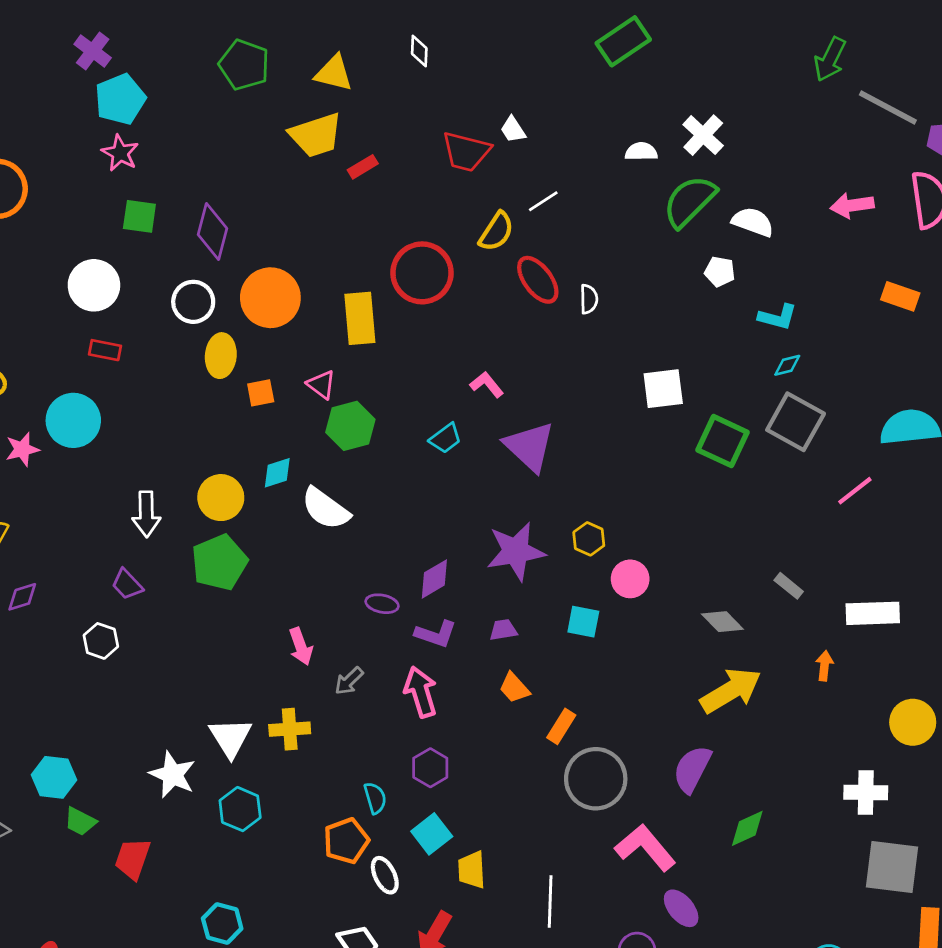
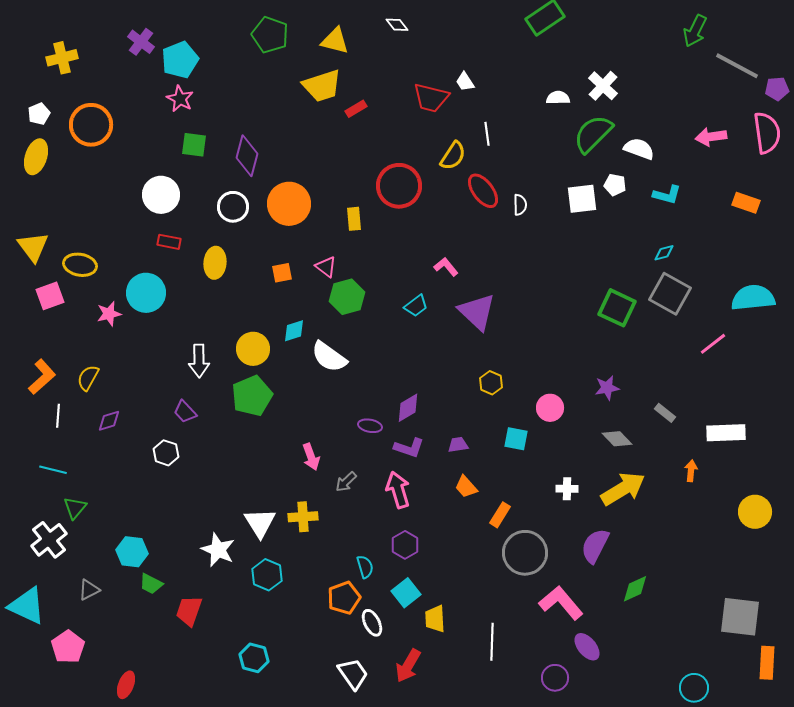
purple cross: (93, 51) -> (141, 42), moved
white diamond: (419, 51) -> (397, 25), turned -40
white line: (543, 201) -> (487, 134), turned -65
cyan L-shape: (778, 317) -> (667, 195), moved
yellow rectangle: (360, 318) -> (354, 219), size x0.6
yellow ellipse: (221, 356) -> (215, 263), moved
white square: (663, 389) -> (582, 199), moved
yellow hexagon: (589, 539) -> (491, 383), moved
purple star: (516, 551) -> (607, 388), moved, size x0.6
white cross: (866, 793) -> (567, 489), moved, size x0.7

